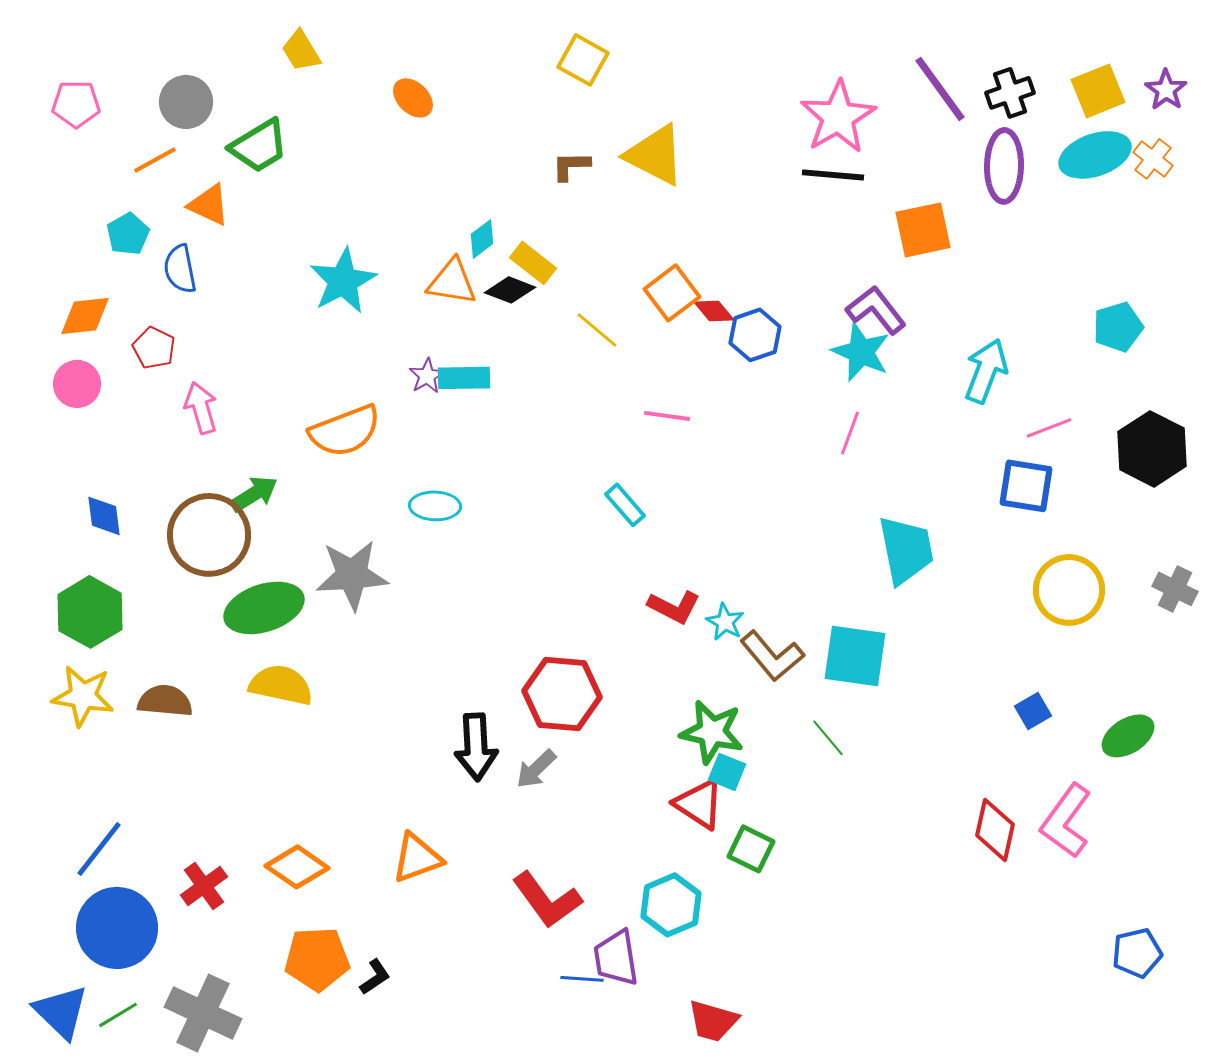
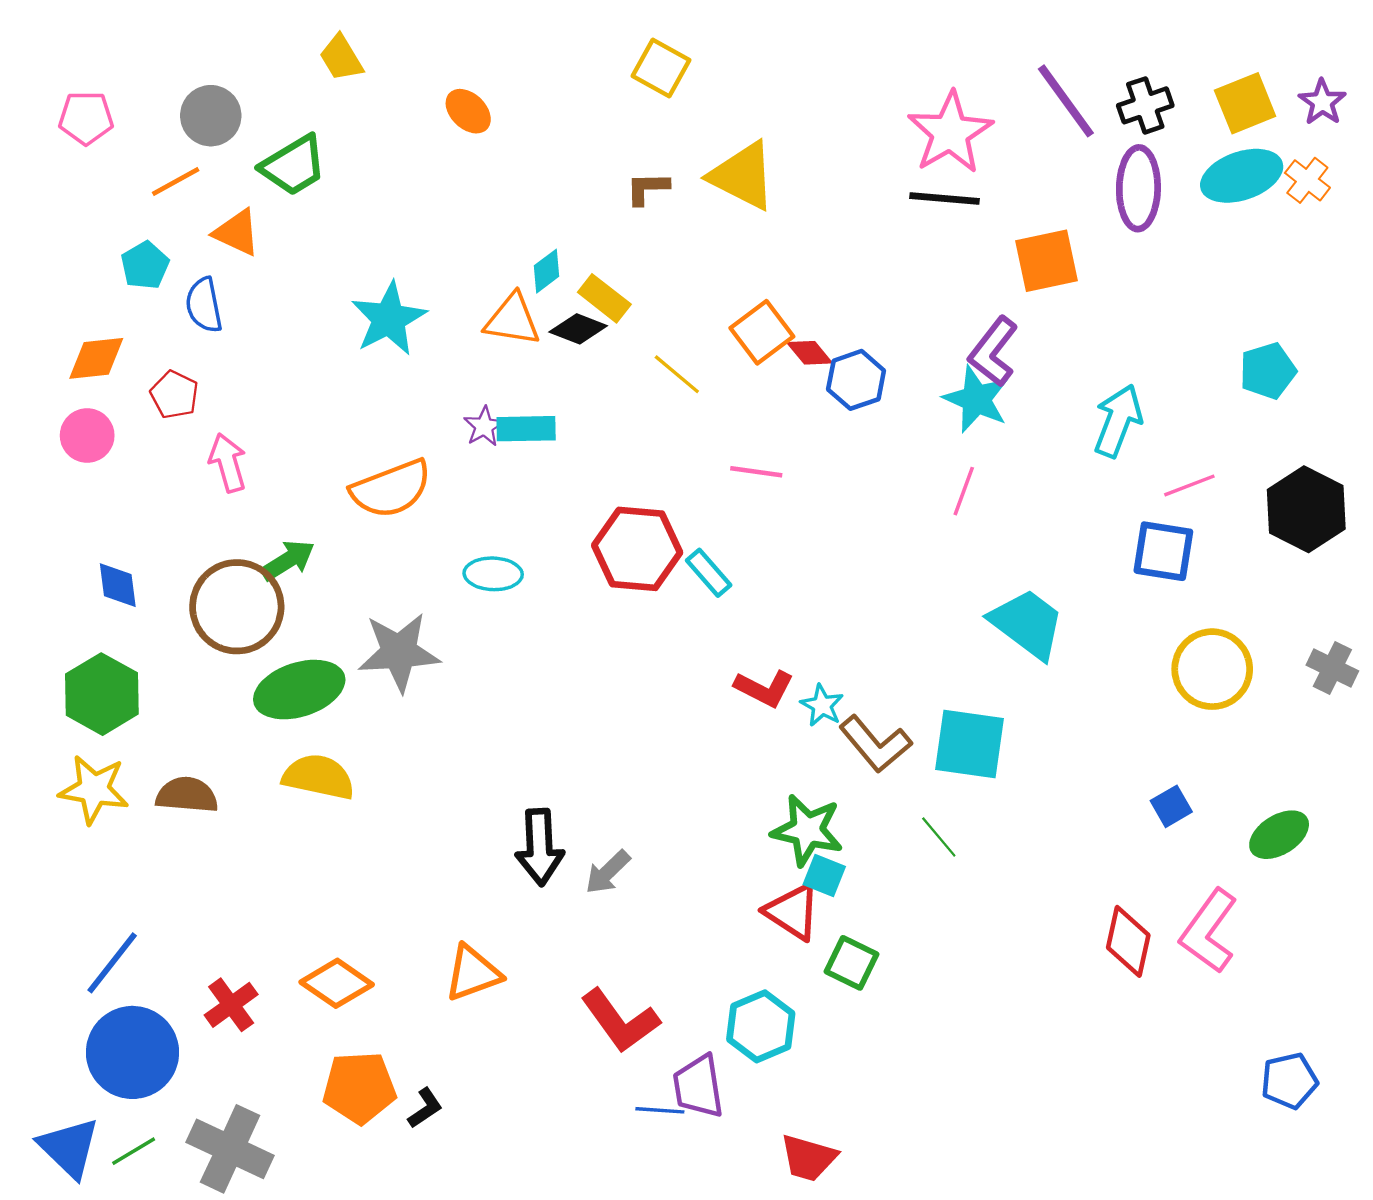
purple L-shape: (876, 310) -> (993, 352), turned -104
cyan trapezoid: (906, 550) -> (1027, 624), turned -42
red hexagon: (562, 694) -> (637, 549), moved

